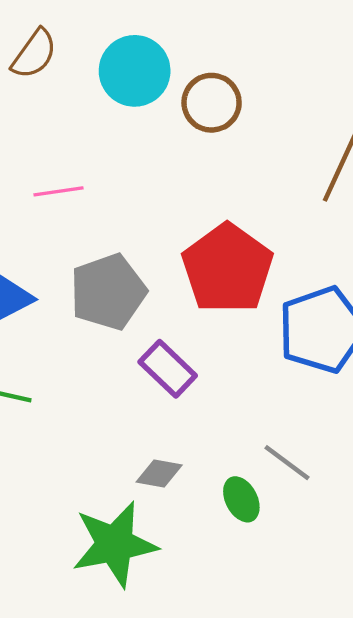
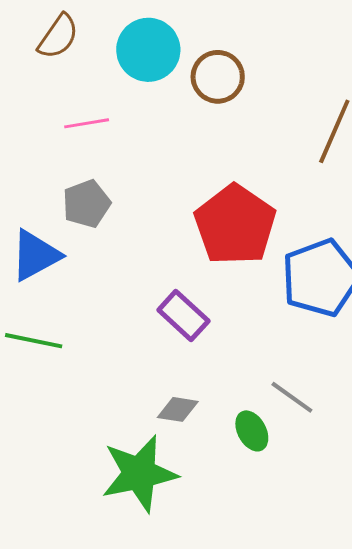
pink line: (59, 191) -> (87, 123), moved
gray pentagon: (108, 292) -> (86, 204), moved, size x0.7

